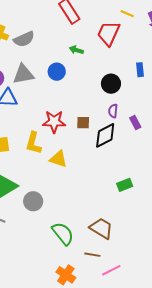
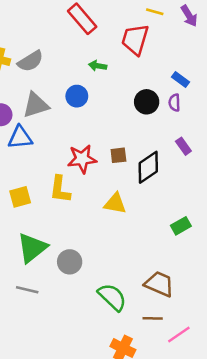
blue rectangle: (140, 70) -> (181, 79), turned -40
purple semicircle: (113, 111) -> (174, 103), moved
yellow triangle: (58, 159) -> (115, 203), moved

